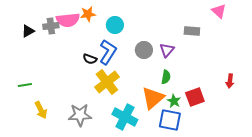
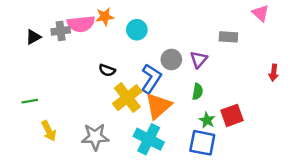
blue L-shape: (108, 52) -> (151, 79), moved
red arrow: (230, 81) -> (274, 73), moved
orange triangle: (153, 98) -> (158, 106), moved

